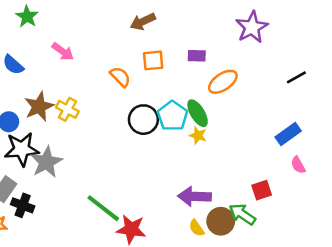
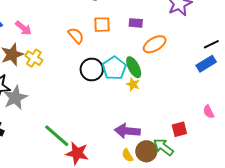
pink arrow: (63, 51) -> (23, 28), moved
blue rectangle: (288, 134) -> (206, 64), moved

